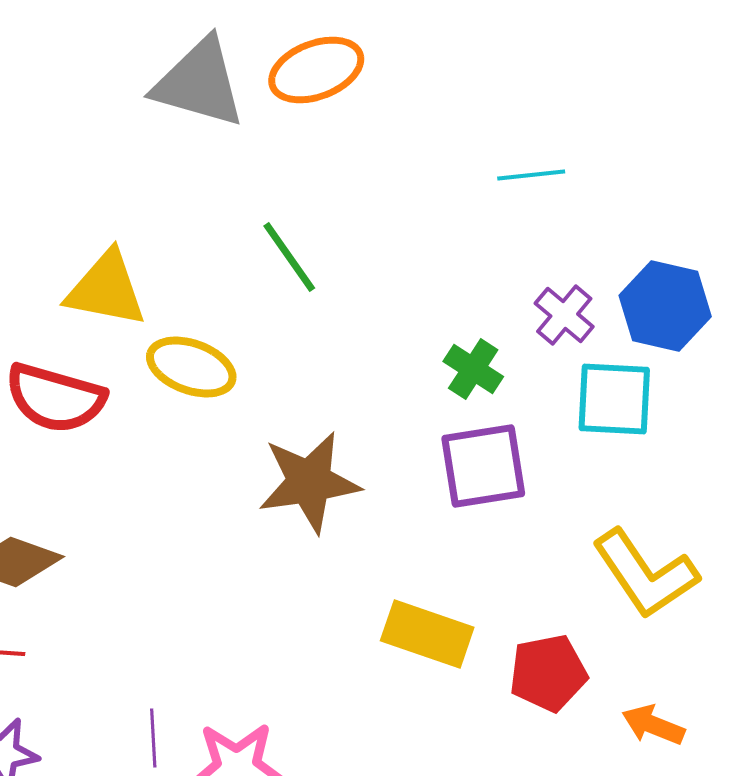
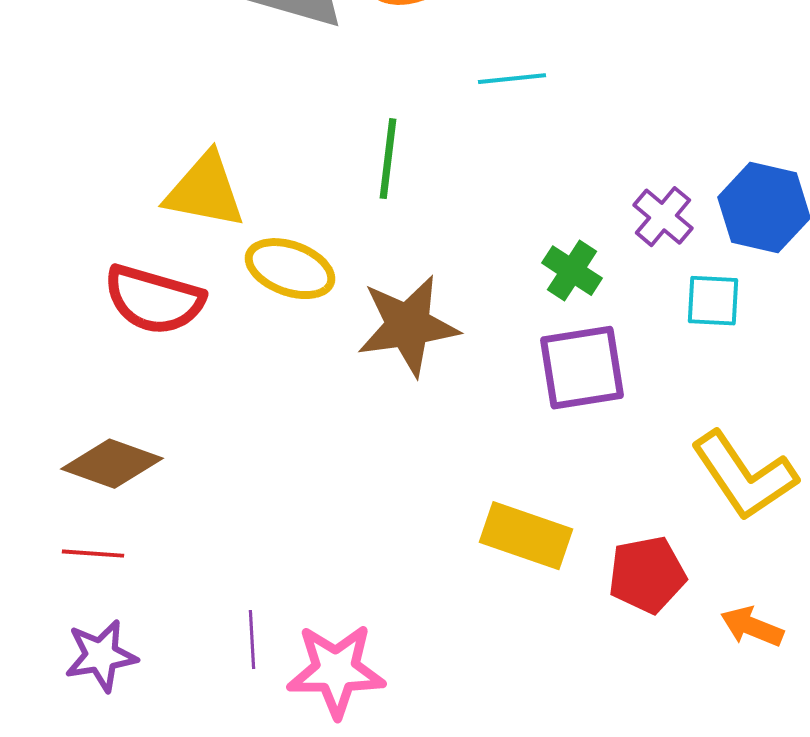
cyan line: (531, 175) -> (512, 79), moved
green line: (289, 257) -> (388, 159), turned 42
cyan square: (614, 399) -> (713, 301), size x0.7
brown star: (309, 482) -> (408, 326), moved

